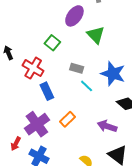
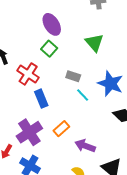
purple ellipse: (74, 16) -> (52, 24), moved, turned -70
purple arrow: (107, 126) -> (85, 146), moved

